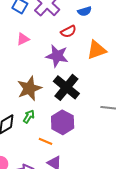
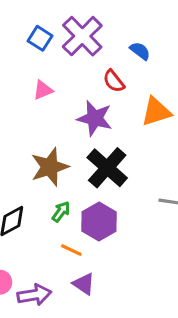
blue semicircle: (85, 11) -> (140, 51), turned -128
red semicircle: (68, 31) -> (114, 81), turned 77
green arrow: (29, 116) -> (61, 212), moved

